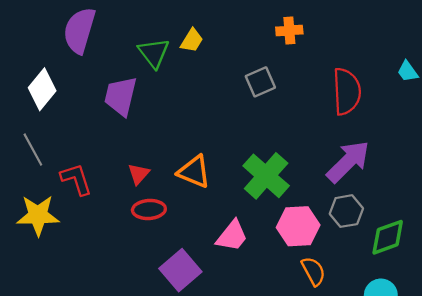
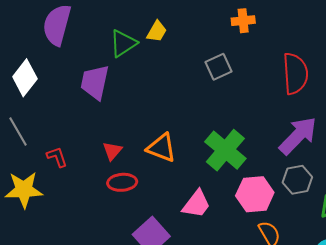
green triangle: (154, 53) -> (123, 43), turned 36
red L-shape: (76, 179) -> (57, 157), size x0.7

